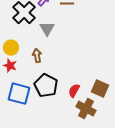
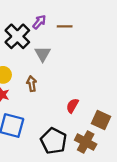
black pentagon: (46, 86) -> (54, 141), moved
red semicircle: (74, 91) -> (72, 106), moved

